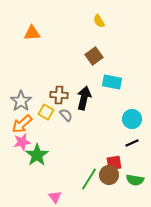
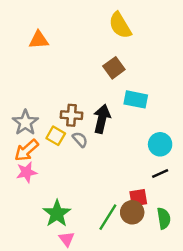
yellow semicircle: (99, 21) -> (120, 25), size x1.6
green star: (37, 155) -> (57, 214), moved
green semicircle: (135, 180) -> (164, 218), turned -108

